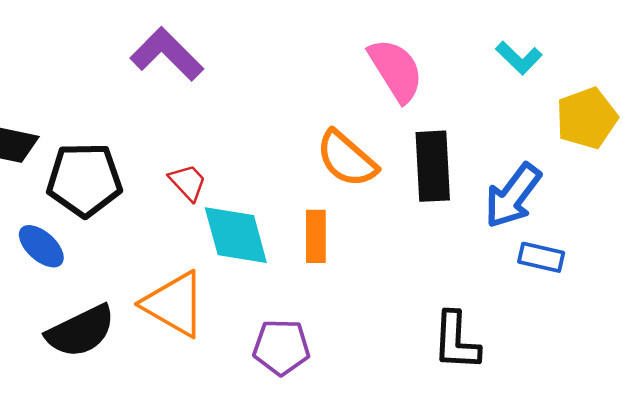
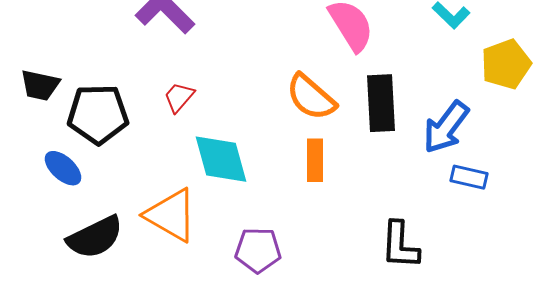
red trapezoid: (188, 182) -> (179, 97), moved, turned -96
orange rectangle: (316, 236) -> (315, 160), moved

